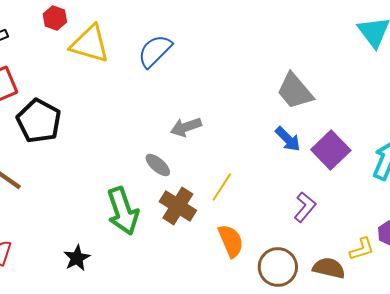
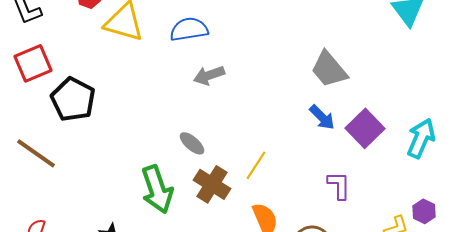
blue semicircle: (155, 51) -> (189, 29), turned 36
gray arrow: (186, 127) -> (209, 75), moved
purple L-shape: (305, 207) -> (339, 185), turned -40

